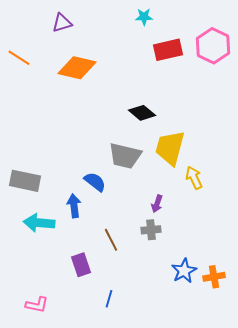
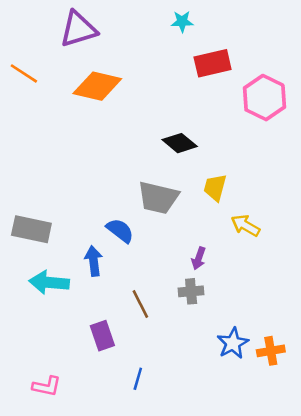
purple triangle: (62, 23) -> (78, 29), size x1.5
pink hexagon: (213, 46) -> (264, 98), moved
yellow trapezoid: (170, 148) -> (215, 187), size x0.6
yellow arrow: (194, 178) -> (245, 225), turned -35

